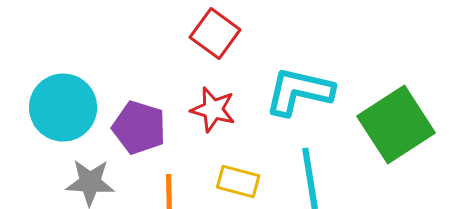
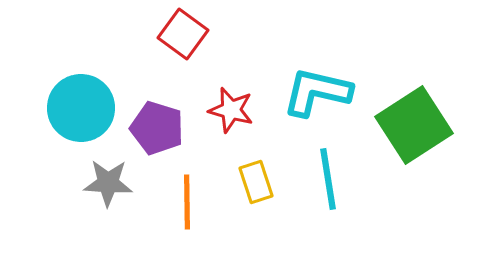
red square: (215, 34) -> (183, 34), moved
yellow rectangle: (238, 182) -> (256, 182), turned 57

